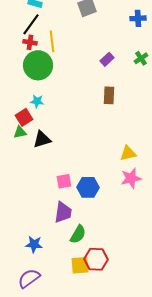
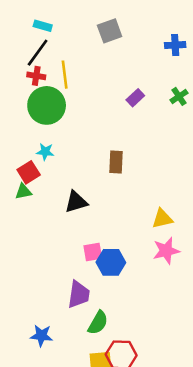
brown rectangle: (109, 95) -> (116, 162), moved
black triangle: (42, 139) -> (76, 202), moved
pink square: (64, 181) -> (93, 252), moved

